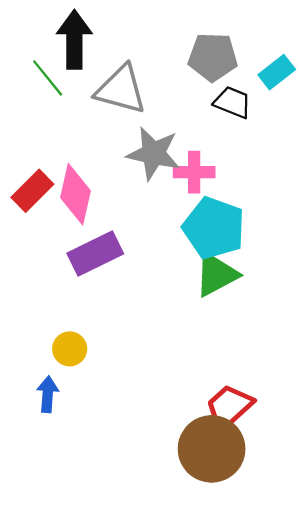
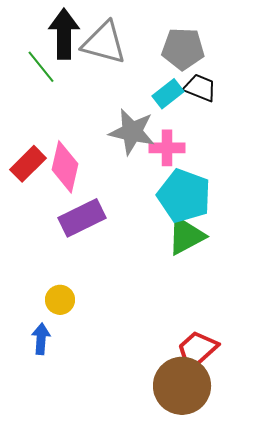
cyan rectangle: (277, 72) -> (168, 94), moved
gray triangle: (121, 90) -> (104, 43), moved

